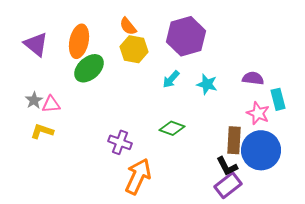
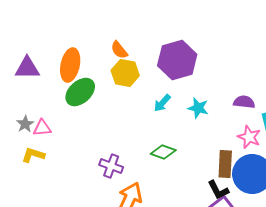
purple triangle: (36, 44) -> (27, 68), turned -40

